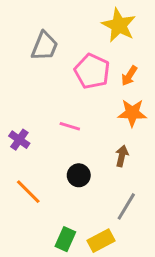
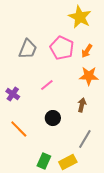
gray trapezoid: (45, 46) -> (28, 49), moved
pink line: (70, 126) -> (47, 85), turned -56

